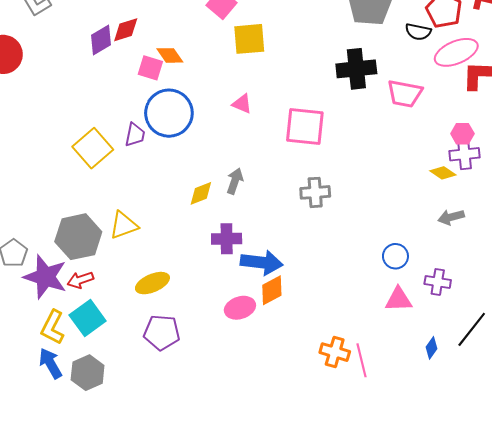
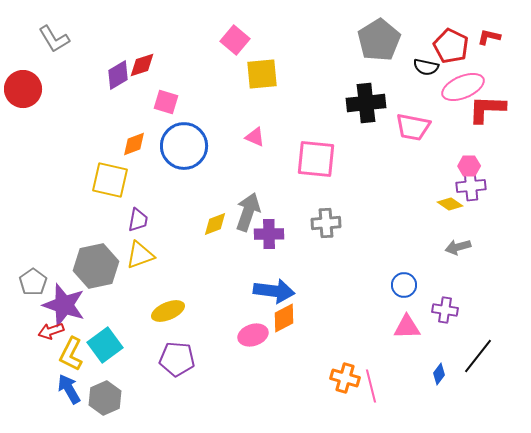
orange diamond: (170, 55) -> (134, 144), moved, turned -76
purple trapezoid: (135, 135) -> (138, 220), moved
yellow square: (93, 148) -> (110, 180), turned -36
gray arrow: (235, 181) -> (248, 212), size x1.5
purple cross: (227, 239) -> (269, 234), moved
red arrow: (80, 280) -> (51, 331), moved

